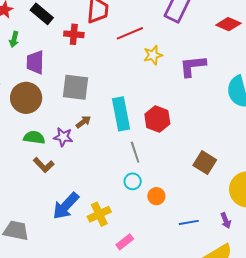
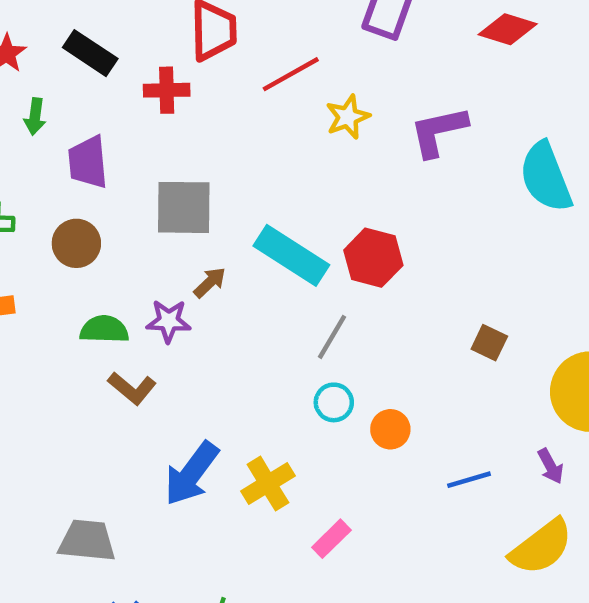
brown circle: (26, 98) -> (76, 243), size x0.7
cyan rectangle: (121, 114) -> (291, 255), turned -40
gray line: (135, 152) -> (332, 337), turned 55
brown square: (205, 163) -> (489, 343), size x0.7

